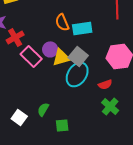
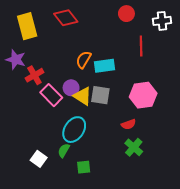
orange semicircle: (62, 22) -> (84, 60), turned 54
gray square: (78, 56) -> (100, 95), turned -30
yellow triangle: (61, 57) -> (83, 96), turned 48
cyan ellipse: (77, 74) -> (74, 130), moved

